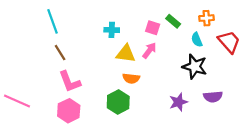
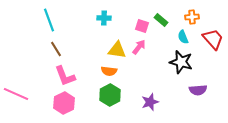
cyan cross: (112, 30) -> (104, 18), moved
orange semicircle: (131, 78) -> (109, 71), moved
purple star: (178, 102) -> (150, 102), moved

